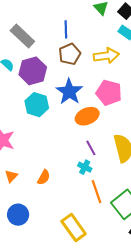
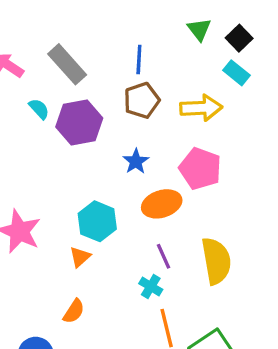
blue star: (69, 92) -> (136, 161), size x0.6
cyan hexagon: (37, 105) -> (97, 221), moved
orange triangle: (11, 176) -> (80, 257), moved
orange semicircle: (44, 177) -> (74, 311), moved

